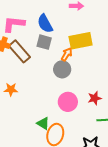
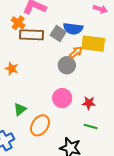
blue semicircle: (45, 24) -> (73, 29), moved, turned -72
brown rectangle: (19, 51) -> (32, 35), turned -65
green triangle: (43, 123) -> (20, 109), moved, turned 32

